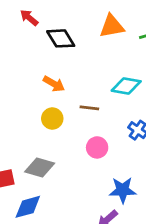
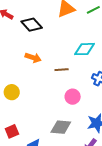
yellow circle: (52, 118) -> (12, 92), moved
gray diamond: (40, 168) -> (61, 127), moved

